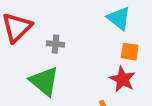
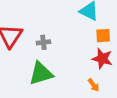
green triangle: (44, 81) -> (41, 74), turned -44

